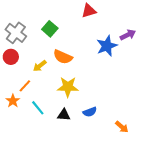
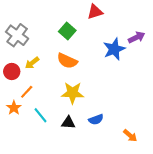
green square: (50, 29) -> (67, 31), moved
red circle: (11, 57) -> (12, 71), moved
yellow arrow: (40, 66) -> (32, 63), moved

